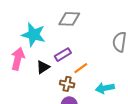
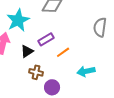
cyan star: (34, 35) -> (18, 20), turned 30
brown cross: (67, 84) -> (36, 72), moved

